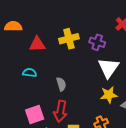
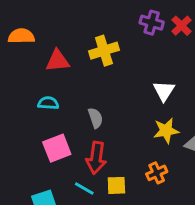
purple cross: (97, 42) -> (152, 23), moved
white triangle: (108, 68) -> (164, 91), size x0.7
pink square: (35, 114) -> (57, 148), moved

